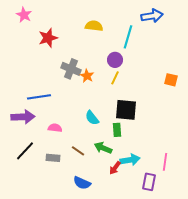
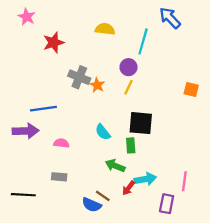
blue arrow: (152, 16) -> (170, 18), turned -125
black line: (25, 151) -> (23, 195), moved, turned 50
brown line: (78, 151) -> (103, 196), moved

